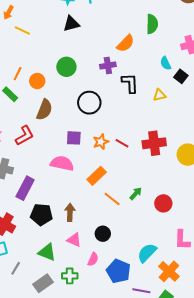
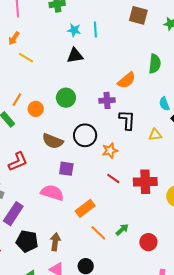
brown semicircle: (44, 110) -> (53, 141), moved, turned 85
orange star: (101, 142) -> (110, 151), moved

